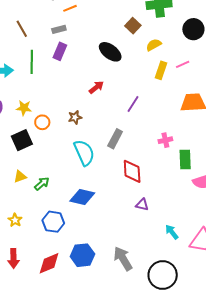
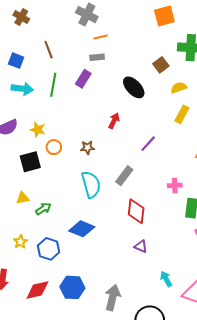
gray rectangle: (59, 29) -> (97, 57), moved
red arrow: (96, 87) -> (114, 121), turned -35
yellow star: (15, 220) -> (20, 242), moved
gray arrow: (123, 259) -> (113, 297), turned 35

